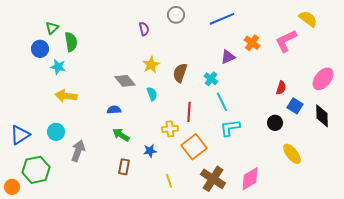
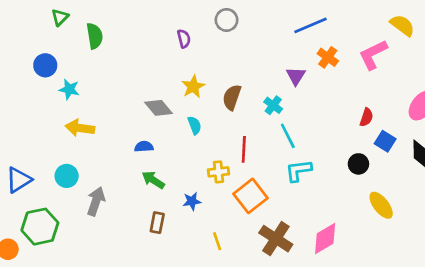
blue line: (222, 19) -> (310, 25), moved
green triangle: (52, 28) -> (60, 17), moved
green semicircle: (71, 42) -> (95, 36), moved
purple triangle: (228, 57) -> (296, 76), turned -35

